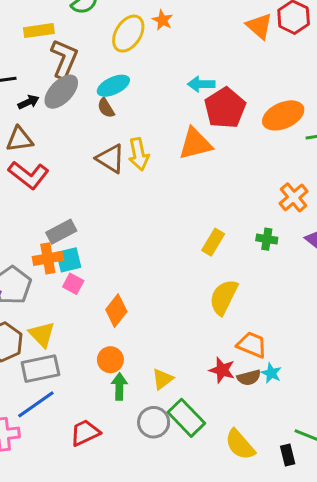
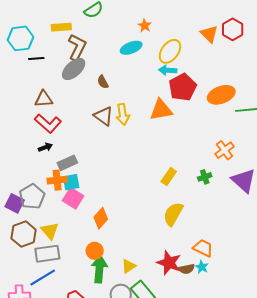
yellow ellipse: (128, 34) -> (170, 51), moved
cyan ellipse: (113, 86) -> (131, 48), moved
black arrow: (28, 102) -> (45, 147), moved
green cross: (267, 239) -> (205, 177), turned -32
pink square: (73, 284) -> (73, 198), size x1.5
orange trapezoid: (252, 345) -> (203, 248), moved
red star: (222, 370) -> (169, 263), size x1.4
green arrow: (119, 387) -> (99, 269), size x1.5

